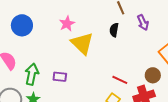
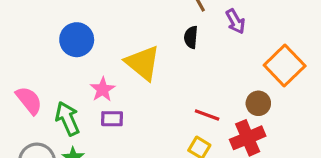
pink star: (67, 24) -> (103, 89), moved
blue circle: (22, 25) -> (77, 40), moved
green arrow: (32, 74) -> (67, 119), turned -30

